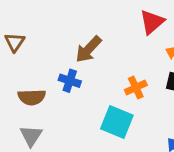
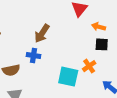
orange cross: (136, 88) -> (89, 66), moved

